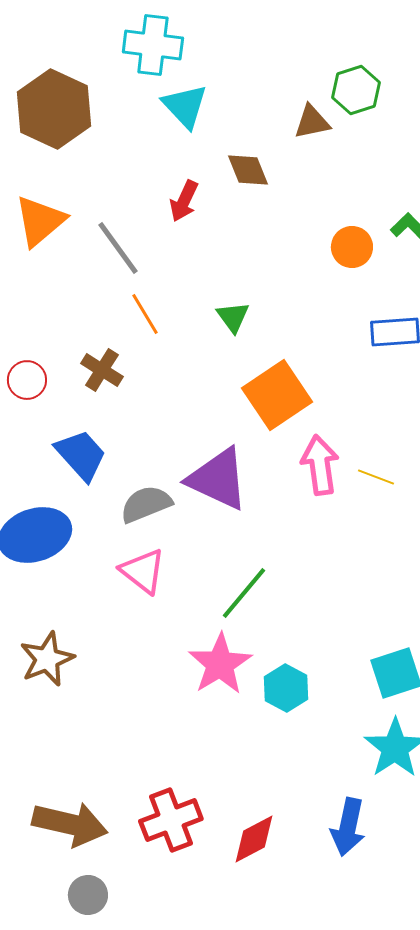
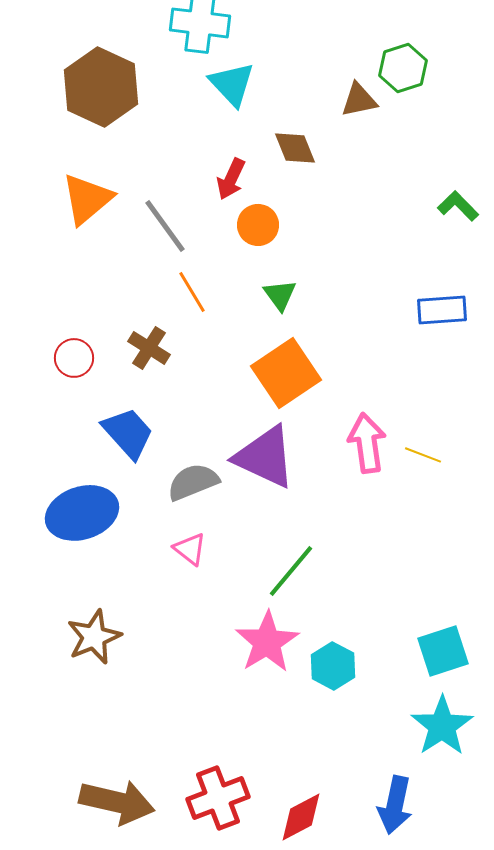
orange circle: (352, 247) -> (258, 225), moved
orange square: (277, 395) -> (286, 373), moved
pink triangle: (143, 571) -> (190, 549), size x0.7

